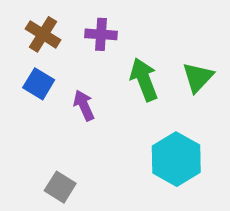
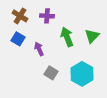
gray square: (60, 187) -> (51, 73), moved

